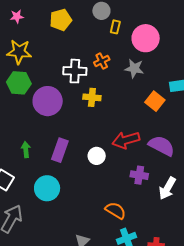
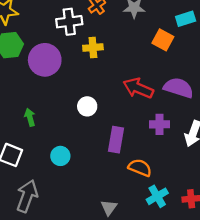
red arrow: (126, 140) -> (138, 88), turned 48
purple rectangle: (60, 150) -> (116, 140), moved
white circle: (97, 156) -> (87, 106), moved
cyan circle: (47, 188) -> (60, 156), size x0.7

